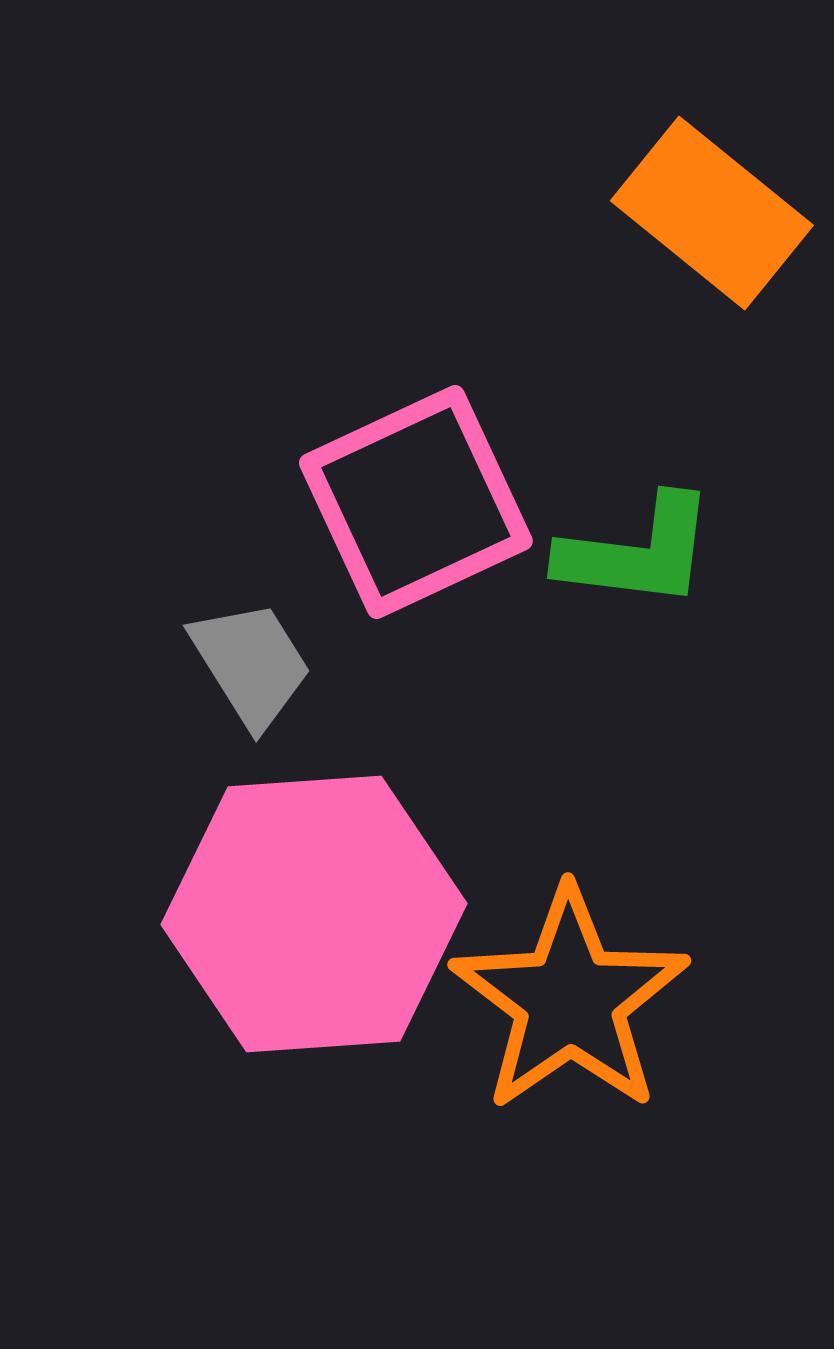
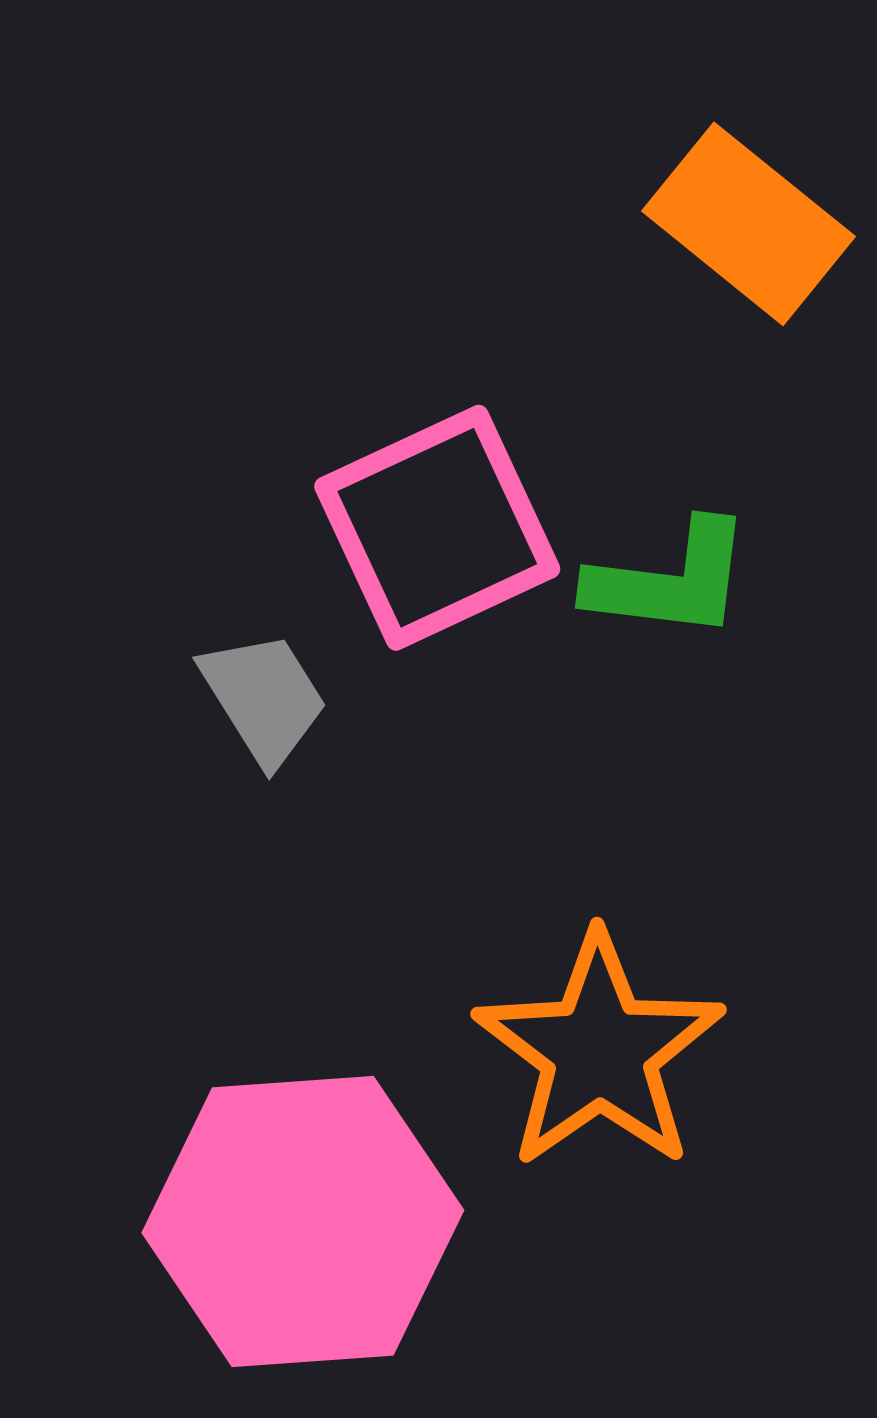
pink hexagon: (314, 914) -> (303, 1222), moved

